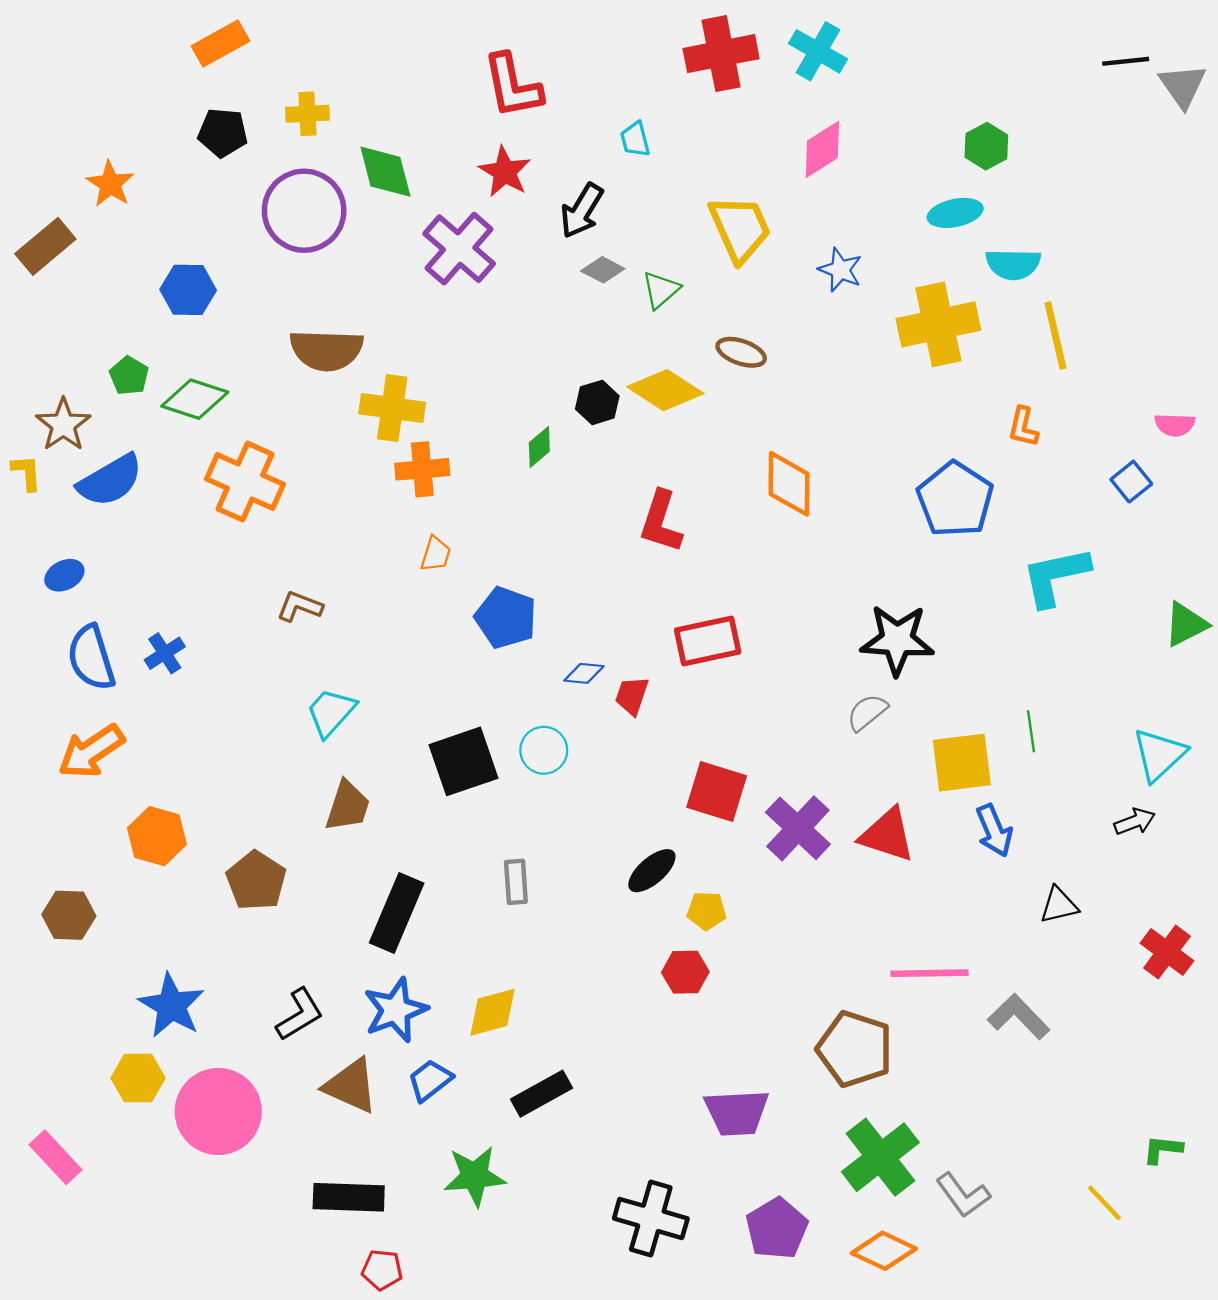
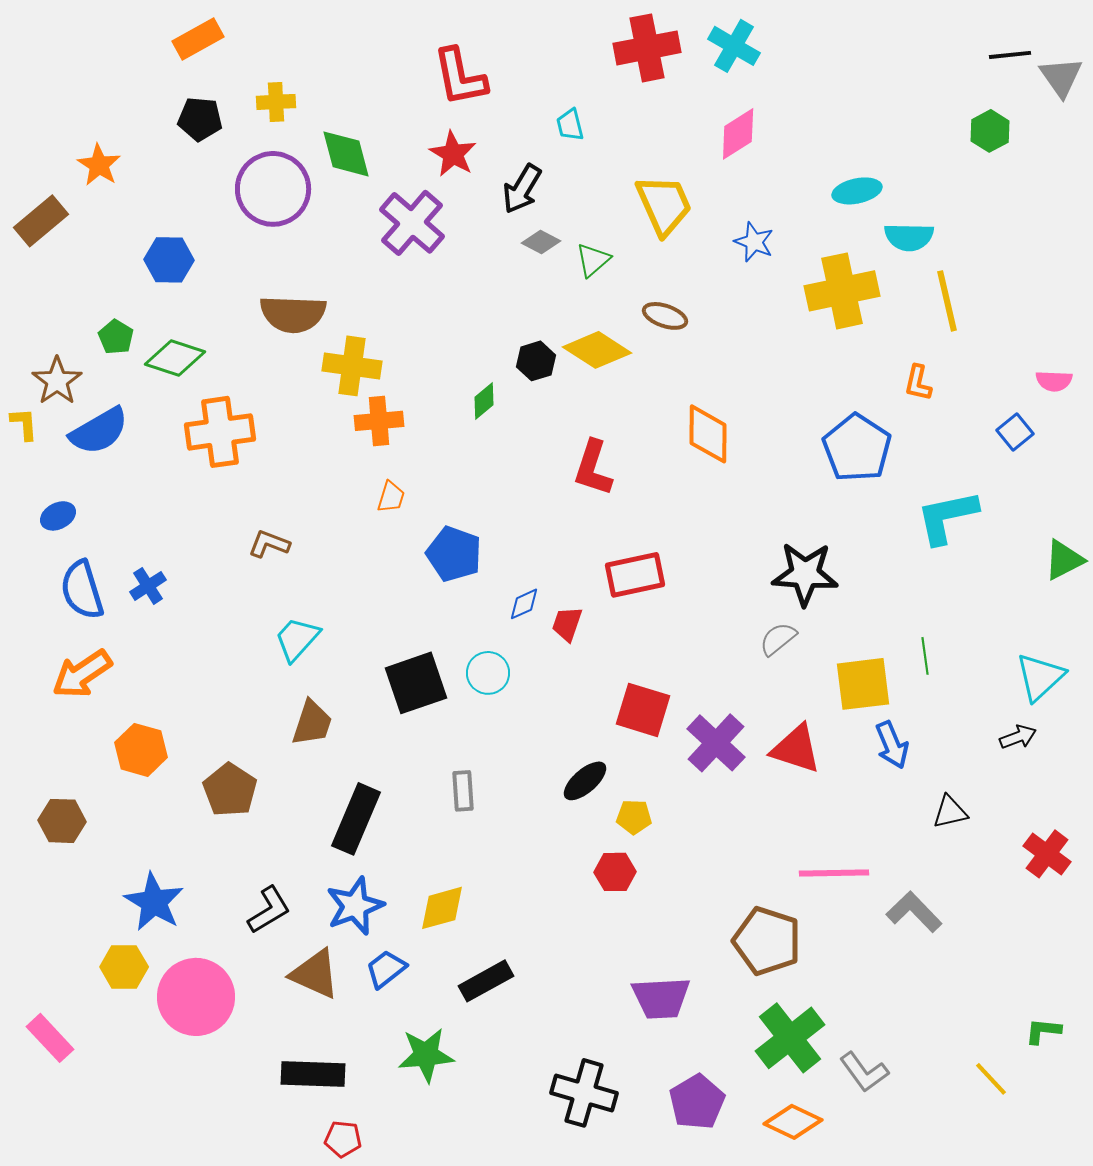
green hexagon: (986, 146) -> (990, 131), moved
orange cross: (245, 482) -> (220, 432), turned -32
blue diamond: (584, 673) -> (524, 604), turned -30

